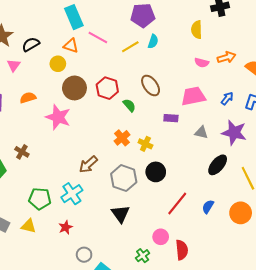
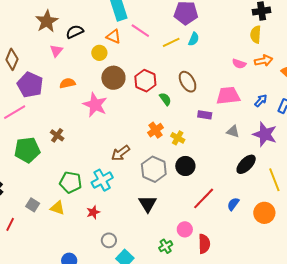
yellow semicircle: (197, 30) -> (256, 34), moved

